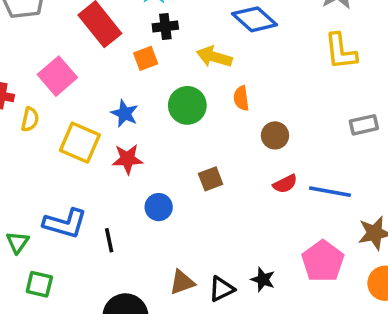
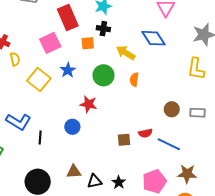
pink square: (57, 76) -> (50, 43), moved
yellow semicircle: (30, 119) -> (15, 59), turned -40
brown circle: (275, 135) -> (172, 109), moved
red star: (127, 159) -> (88, 104), moved
brown square: (211, 179) -> (124, 140), moved

